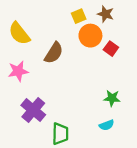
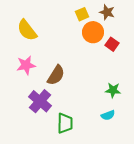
brown semicircle: (54, 53) -> (56, 75), moved

